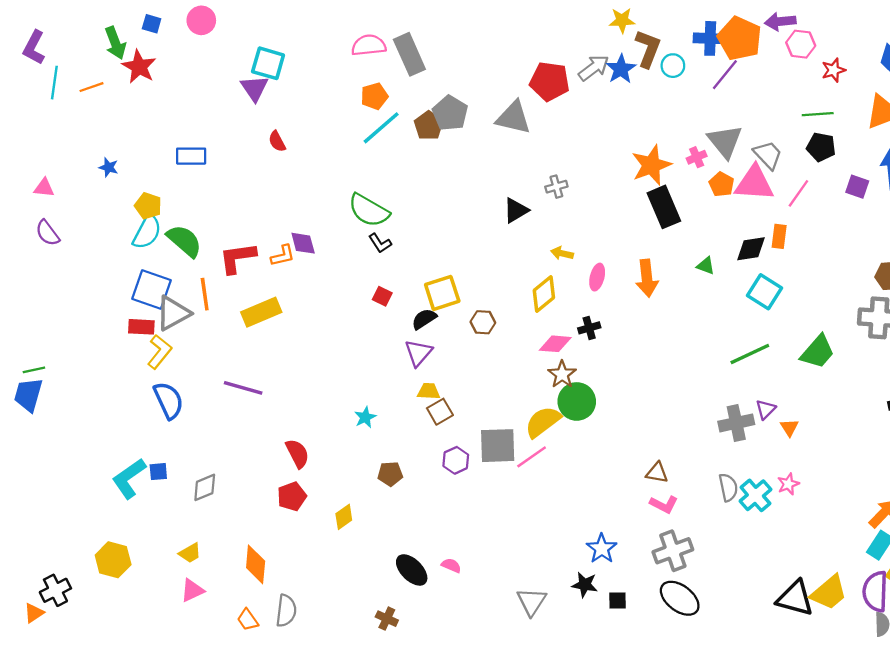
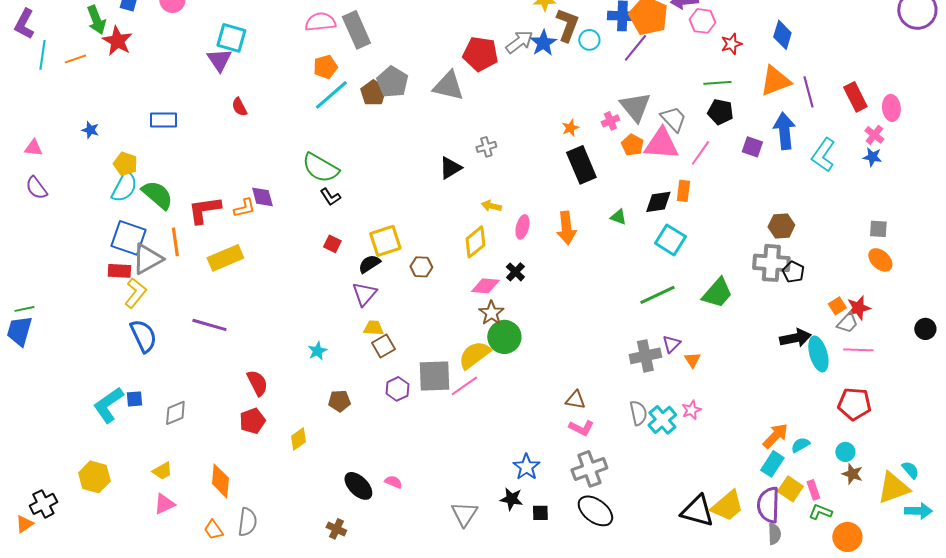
orange star: (651, 165) -> (570, 128), size x0.5
black cross: (589, 328) -> (515, 272), turned -30

